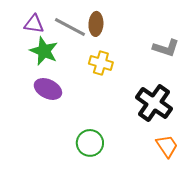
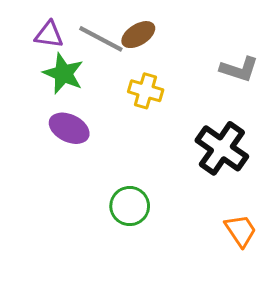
brown ellipse: (96, 24) -> (138, 35), turned 55
orange trapezoid: (167, 146) -> (241, 231), moved

